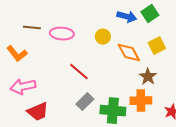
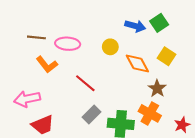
yellow square: (157, 46) -> (166, 56), turned -30
orange L-shape: (17, 54) -> (47, 65), moved
orange cross: (141, 101) -> (150, 113), turned 30

